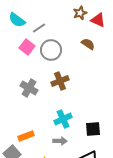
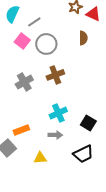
cyan semicircle: (17, 20) -> (12, 14), turned 78
brown semicircle: (88, 44) -> (83, 38), turned 56
gray cross: (29, 88) -> (24, 82), turned 30
black square: (93, 129) -> (88, 123), turned 35

